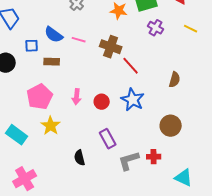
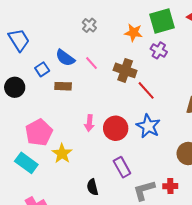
purple cross: (156, 28) -> (159, 50), moved
pink line: (79, 40) -> (91, 63), turned 32
blue square: (32, 46) -> (42, 69), turned -32
pink pentagon: (40, 97) -> (39, 132), moved
red circle: (102, 102) -> (116, 128), size x1.5

